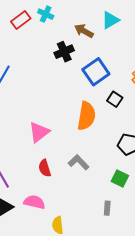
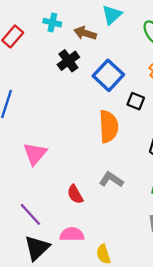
cyan cross: (46, 14) -> (52, 23), moved
pink triangle: (39, 132) -> (35, 154), moved

